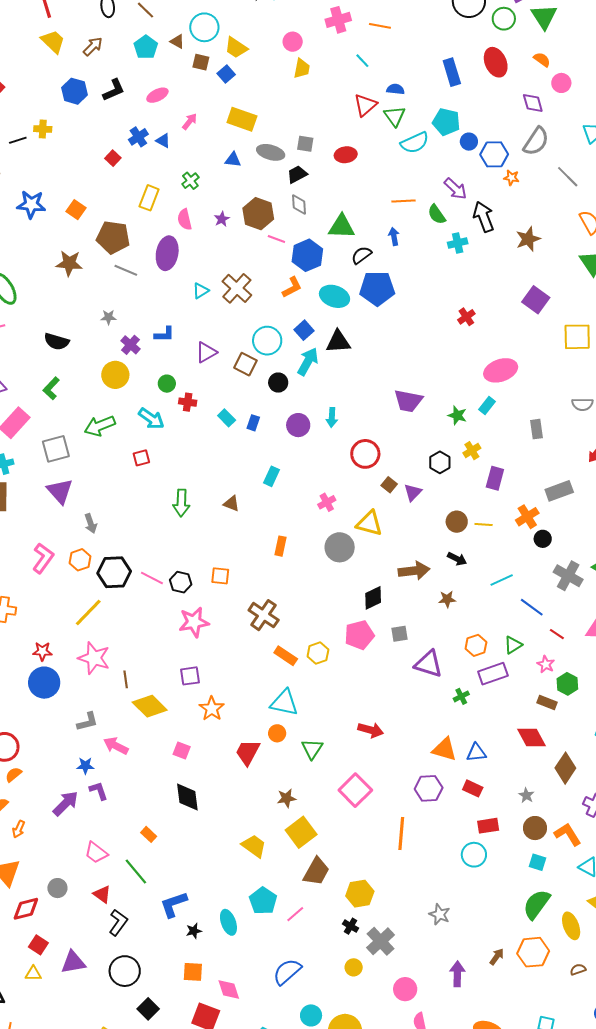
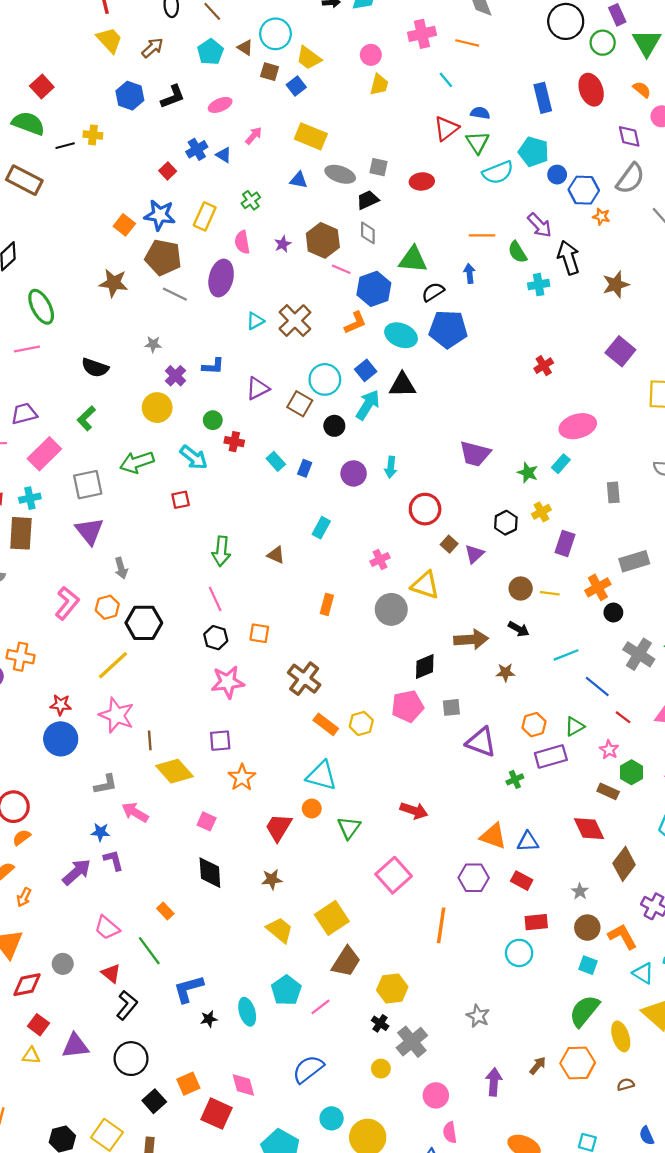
blue star: (31, 204) -> (160, 215), moved
pink line: (152, 578) -> (215, 599), moved, turned 35
brown star: (286, 798) -> (272, 879), moved
orange square: (193, 972) -> (188, 1084), moved, turned -30

